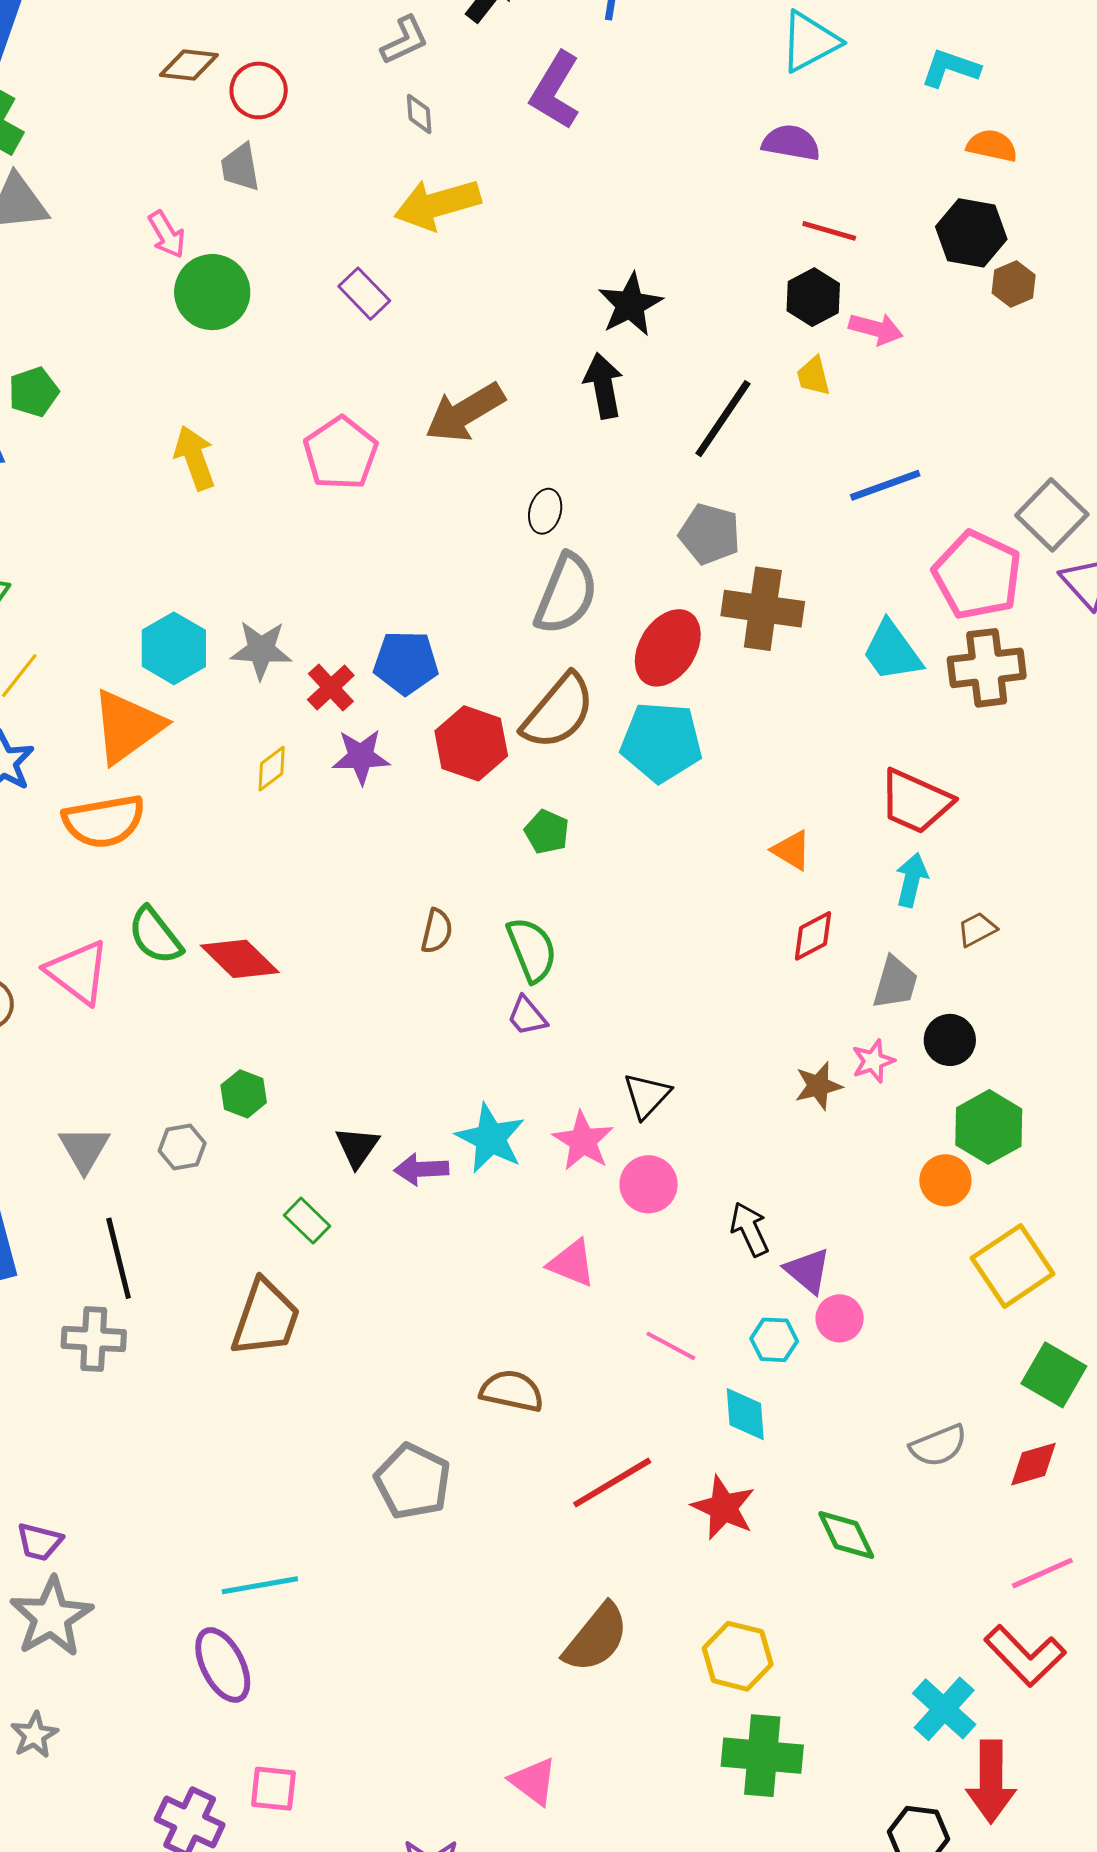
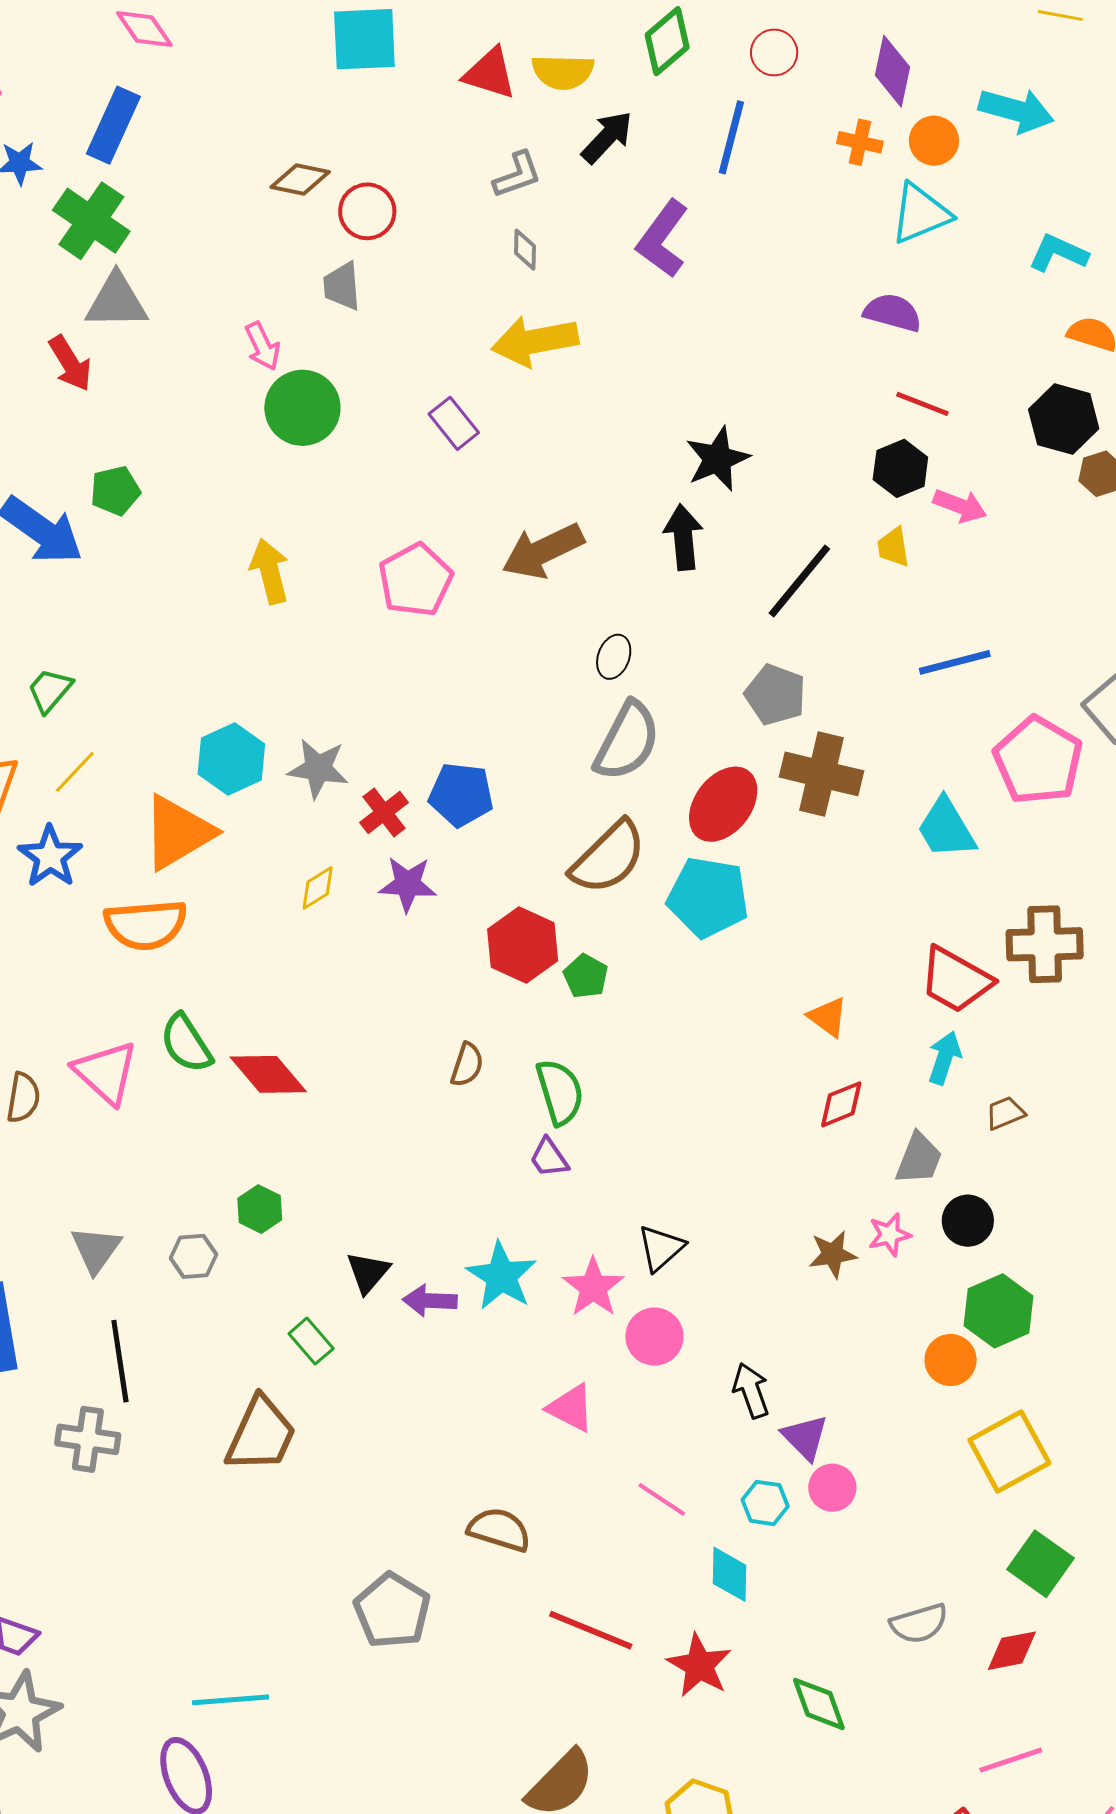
brown cross: (987, 668) -> (1045, 944), moved
red hexagon: (471, 743) -> (523, 945), moved
red line: (612, 1483) -> (591, 1630), turned 48

